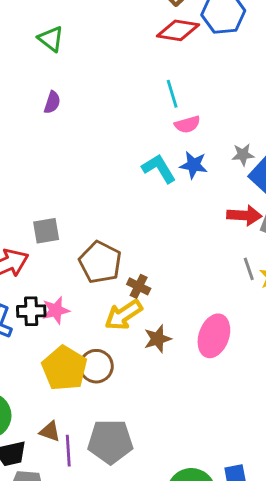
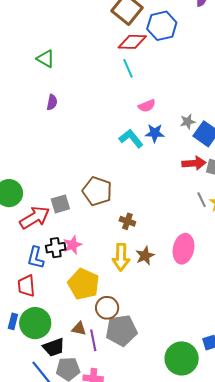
cyan line: (172, 94) -> (128, 68), moved
gray square: (46, 231) -> (60, 204), moved
brown pentagon: (100, 262) -> (97, 191), moved
yellow arrow: (124, 315) -> (121, 257), moved, turned -48
brown circle: (96, 366) -> (107, 308), moved

